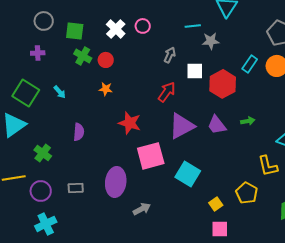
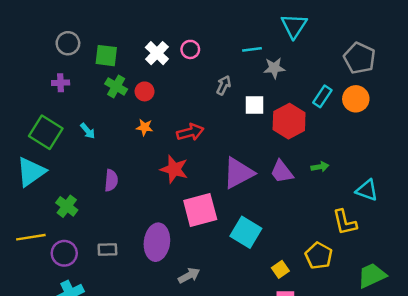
red arrow: (167, 92) -> (190, 132), moved, turned 40

